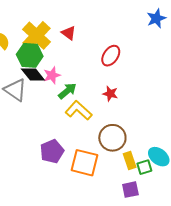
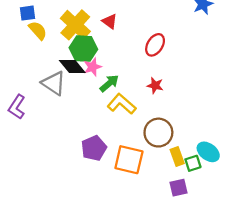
green hexagon: (30, 55) -> (83, 49), moved

